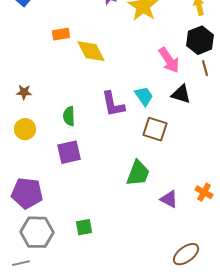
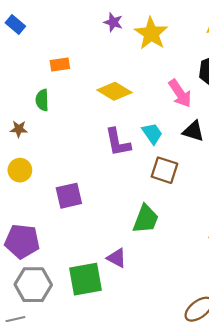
yellow diamond: (91, 51) -> (114, 91), moved, turned -32
green semicircle: (69, 116) -> (42, 100), moved
purple triangle: (169, 199) -> (117, 258), moved
green square: (84, 227) -> (86, 279), size x1.8

